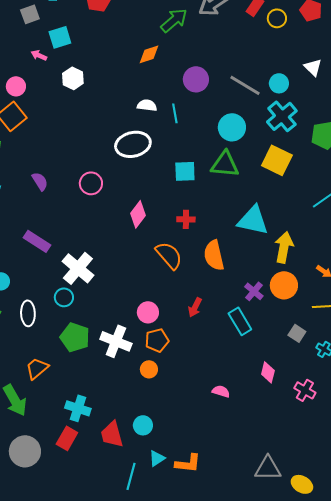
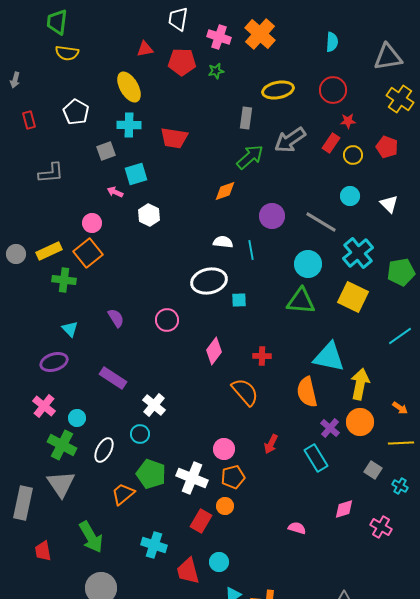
cyan circle: (279, 83) -> (350, 196), moved
cyan square: (185, 171) -> (239, 300), moved, size x0.7
orange semicircle: (214, 255) -> (307, 392), moved
white cross: (78, 268) -> (154, 405), size x0.7
white ellipse: (28, 313) -> (104, 450), turned 30
orange trapezoid: (37, 368) -> (123, 494), moved
pink diamond: (268, 372) -> (344, 509), turned 60
red rectangle: (67, 438) -> (201, 521), moved

